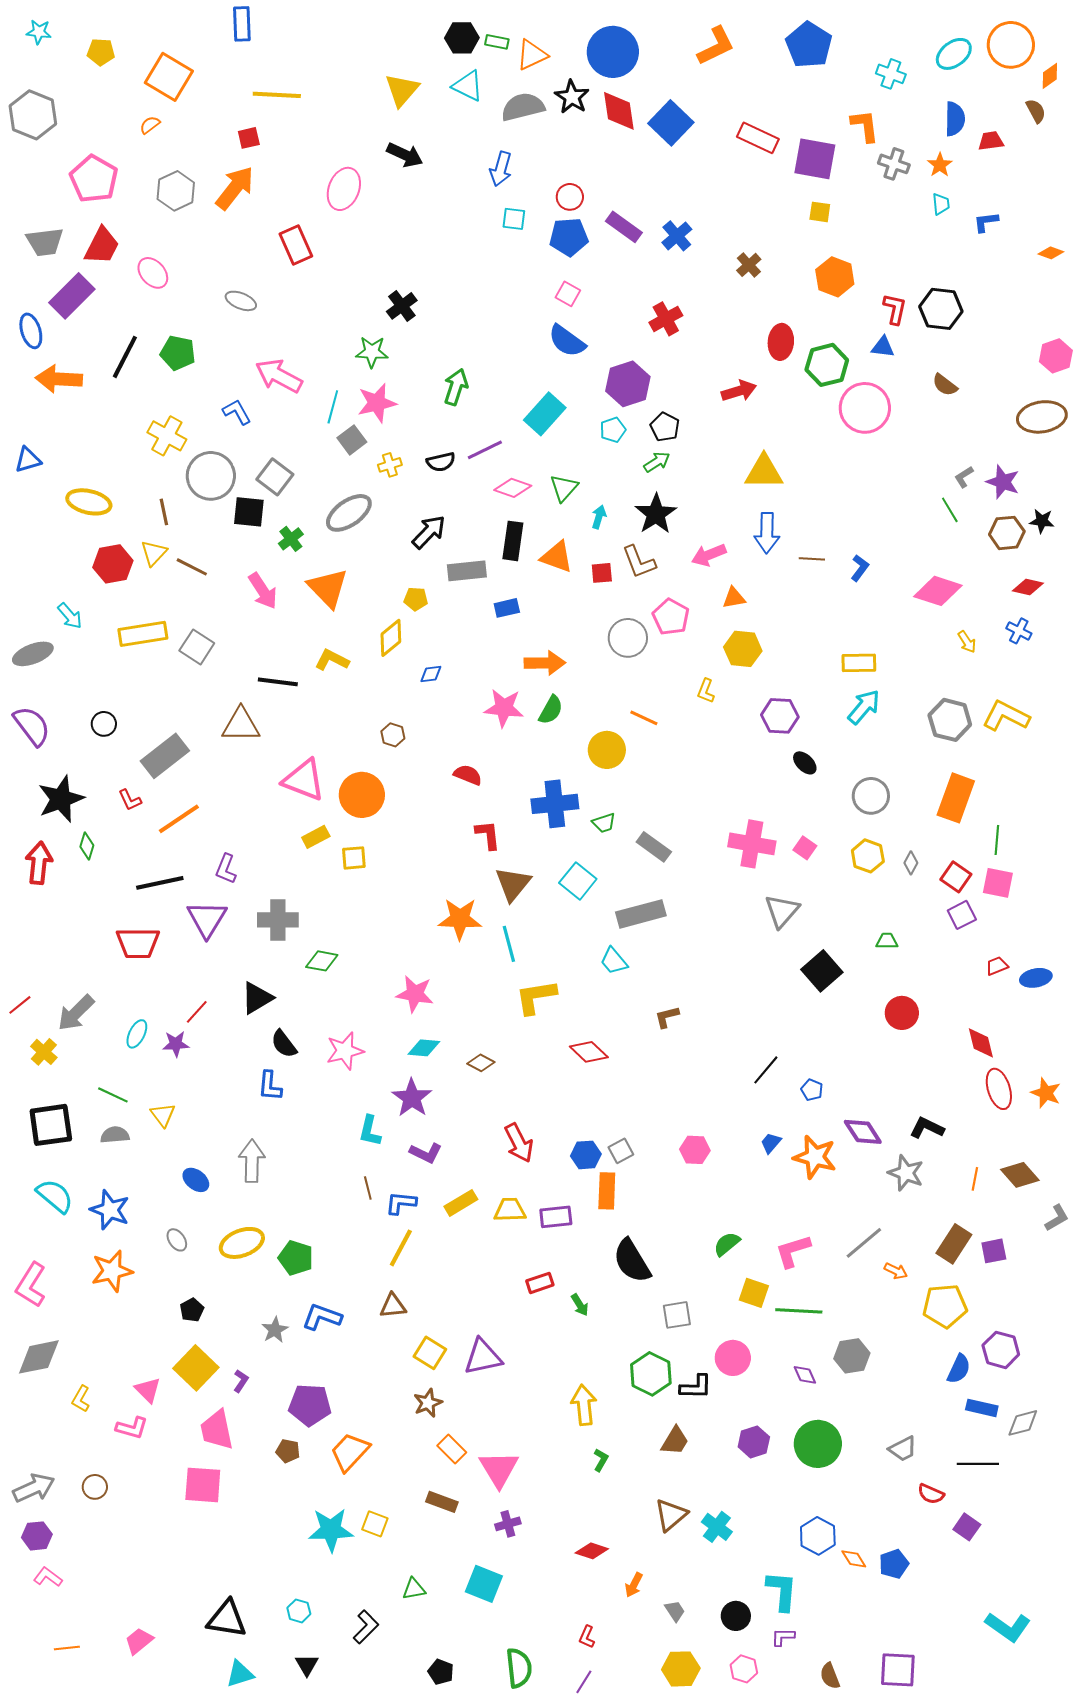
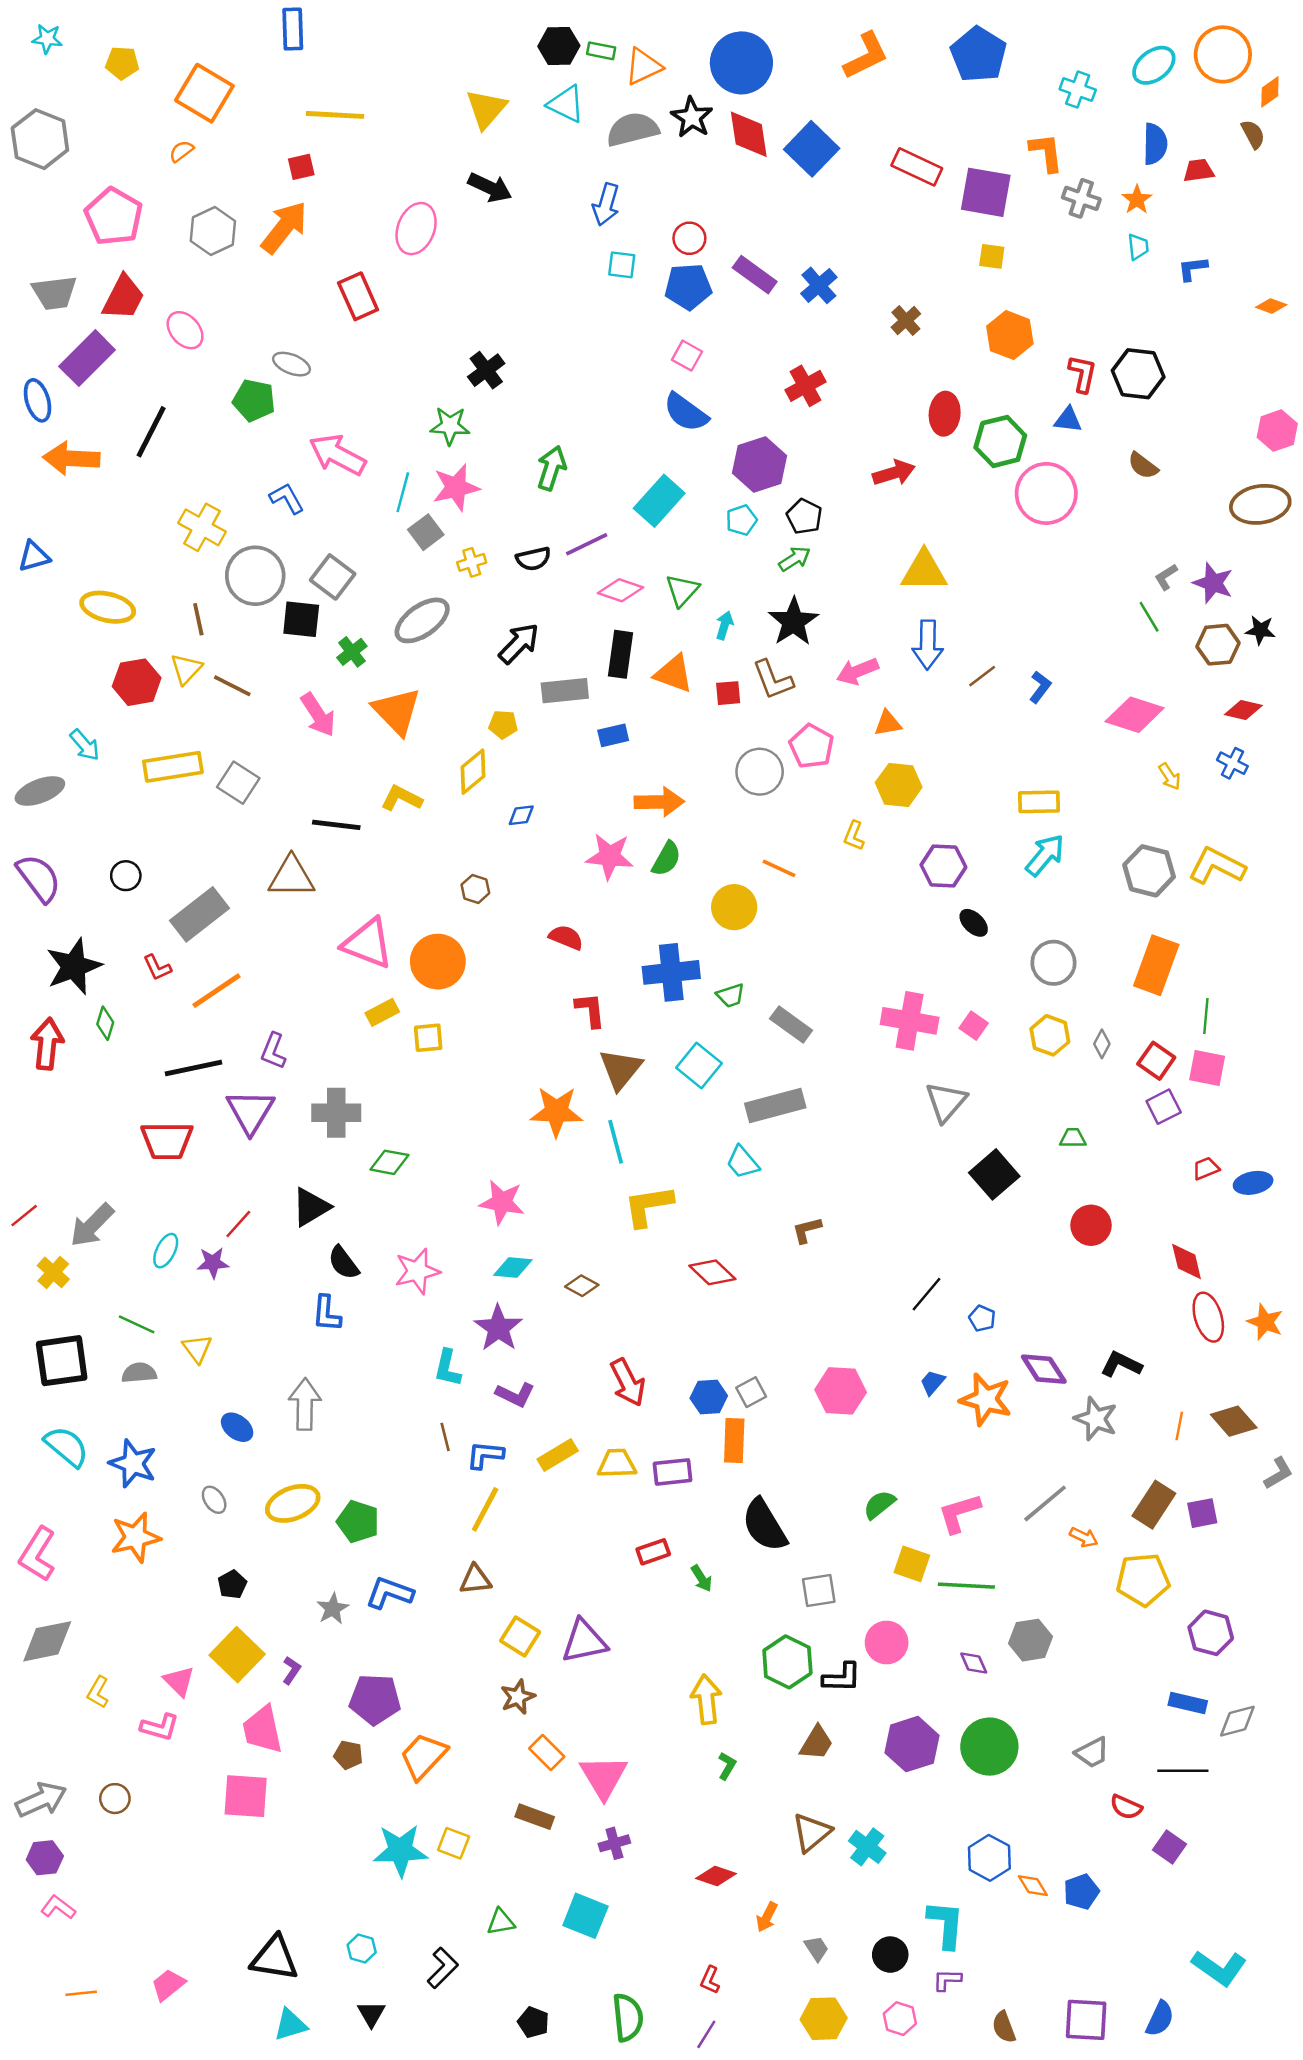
green pentagon: (178, 353) -> (254, 400), moved
brown line: (812, 559) -> (982, 676), turned -40
pink hexagon: (695, 1150) -> (841, 1391), size x1.4
blue semicircle: (959, 1369) -> (1160, 2019), moved
purple hexagon: (754, 1442) -> (912, 1744), size x1.4

